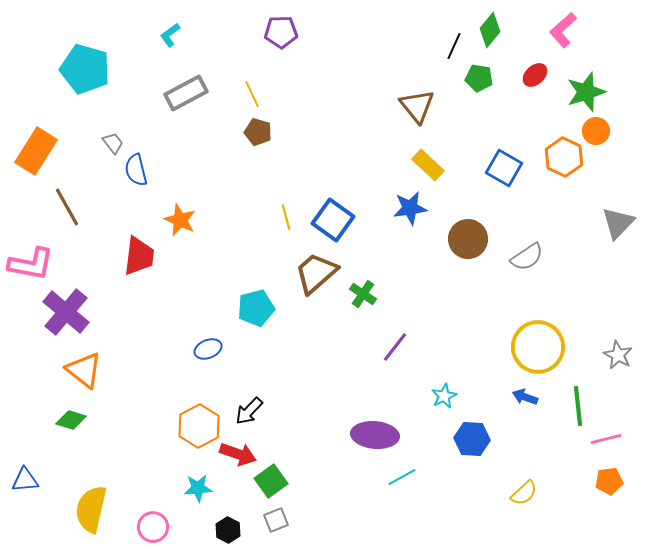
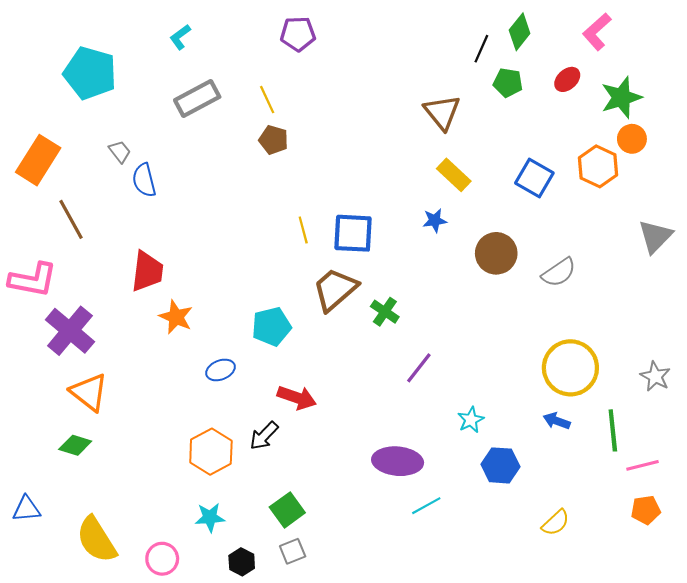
blue star: (410, 208) -> (435, 220), size x0.7
orange star: (180, 220) -> (176, 317), moved
blue square: (333, 220) -> (353, 233), turned -33
red arrow: (238, 454) -> (297, 398), moved
yellow semicircle: (91, 509) -> (96, 540), turned -45

